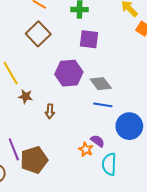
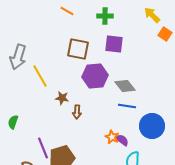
brown square: (38, 34) -> (78, 49), moved, turned -35
brown star: (26, 96) -> (62, 98), moved
orange star: (86, 149) -> (112, 137), moved

